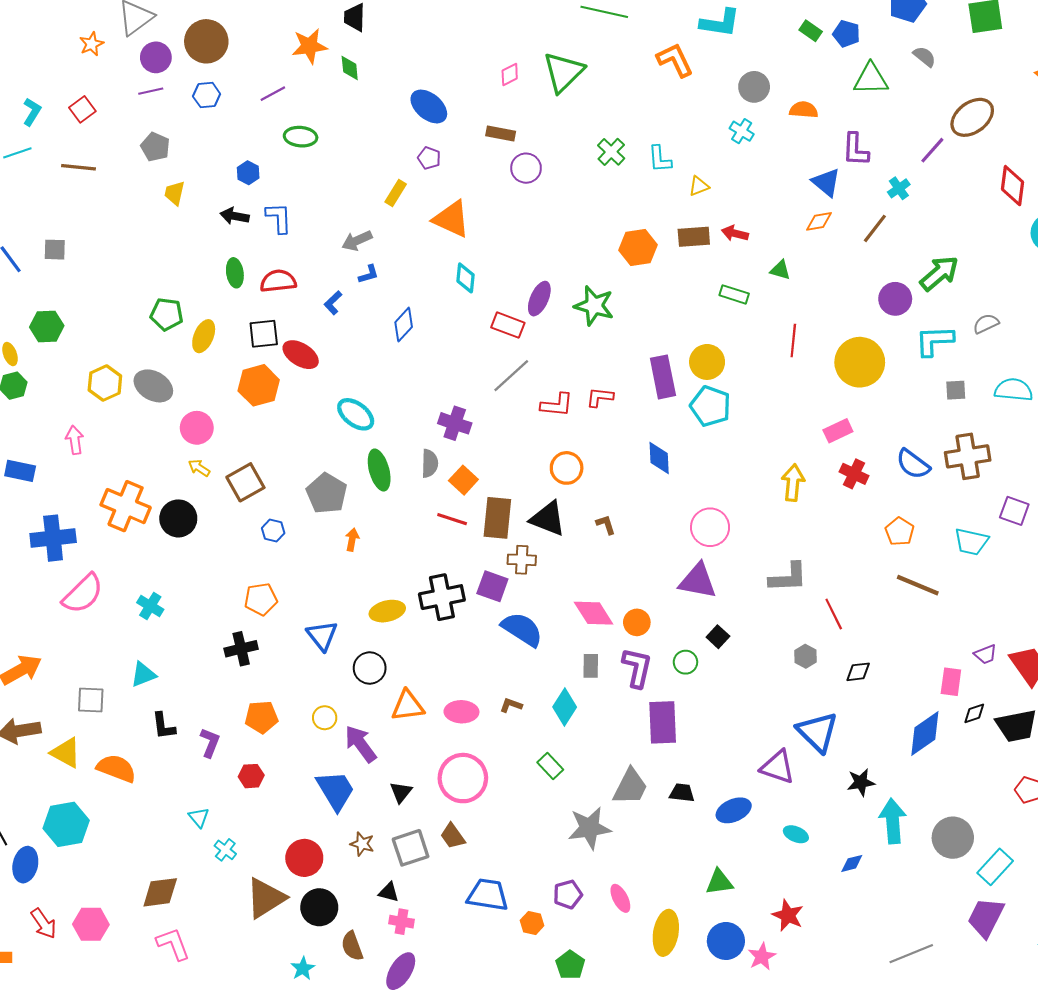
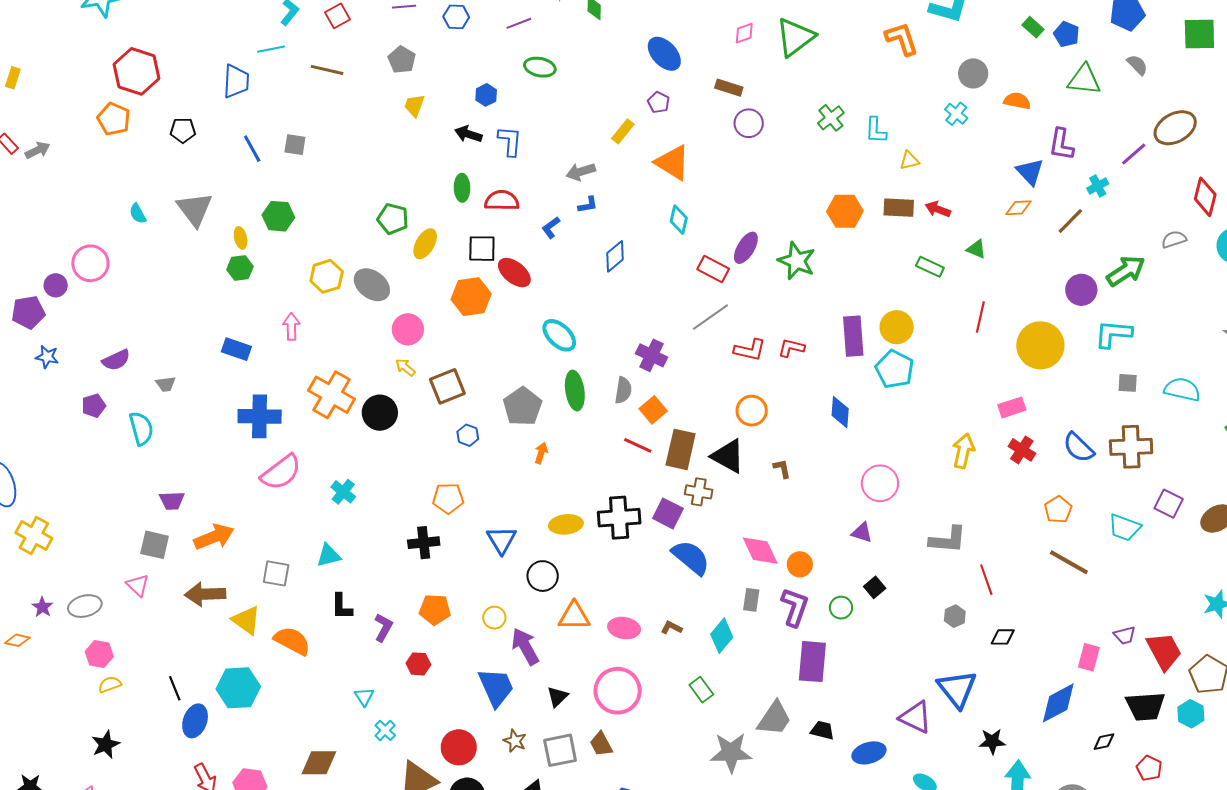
gray semicircle: (986, 324) -> (1174, 239), moved
purple triangle: (698, 581) -> (862, 533), size x0.6
black diamond: (974, 713) -> (1104, 742), moved

